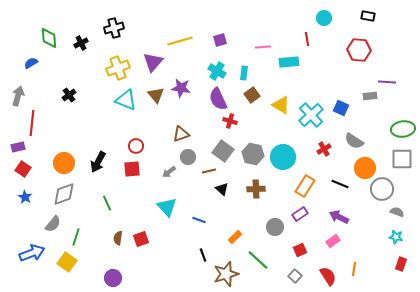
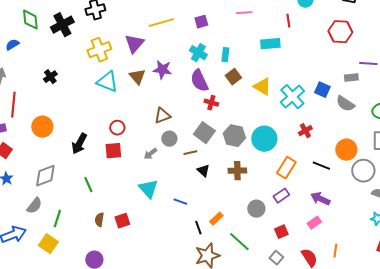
black cross: (81, 43) -> (62, 25), size x1.6
pink line: (263, 47) -> (244, 13), moved
gray semicircle: (354, 141) -> (345, 104), moved
orange circle: (64, 163) -> (42, 127), moved
black line: (203, 255) -> (198, 228), moved

